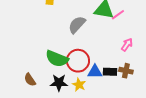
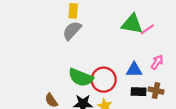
gray semicircle: (77, 25) -> (72, 31), moved
blue triangle: (95, 72) -> (134, 70), moved

